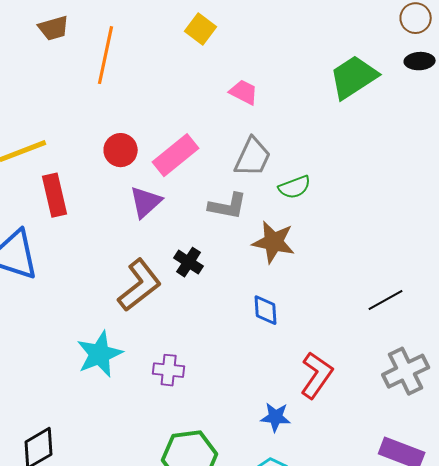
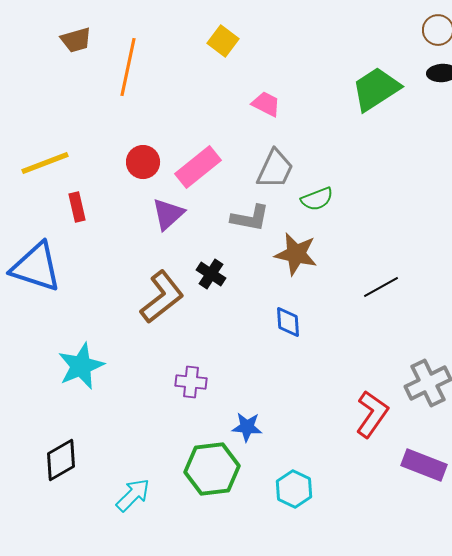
red rectangle: (55, 195) -> (77, 207), size x0.7
black line: (386, 300) -> (381, 287), moved
cyan star: (100, 354) -> (81, 366), moved
red L-shape: (317, 375) -> (372, 414), moved
blue star: (276, 417) -> (247, 427), moved

